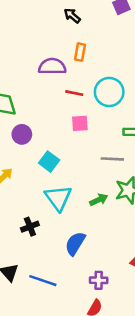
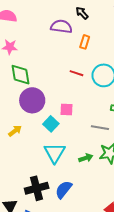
purple semicircle: (52, 66) -> (61, 27), moved
pink square: (80, 123) -> (66, 109), moved
purple circle: (22, 134) -> (32, 100), size x1.6
black cross: (30, 227) -> (37, 188), moved, size x1.6

